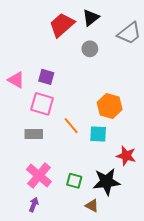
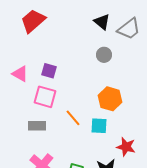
black triangle: (91, 18) -> (102, 22), moved, turned -42
red trapezoid: (62, 25) -> (33, 21), moved
gray circle: (90, 49) -> (104, 55), moved

